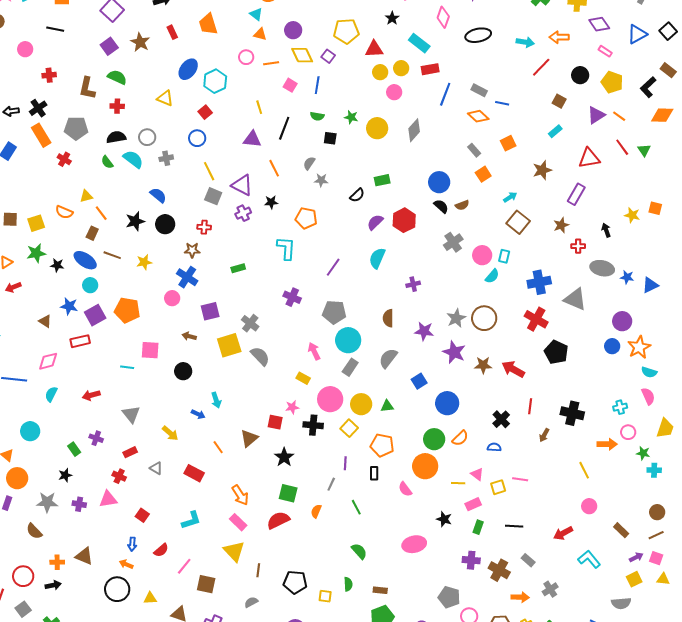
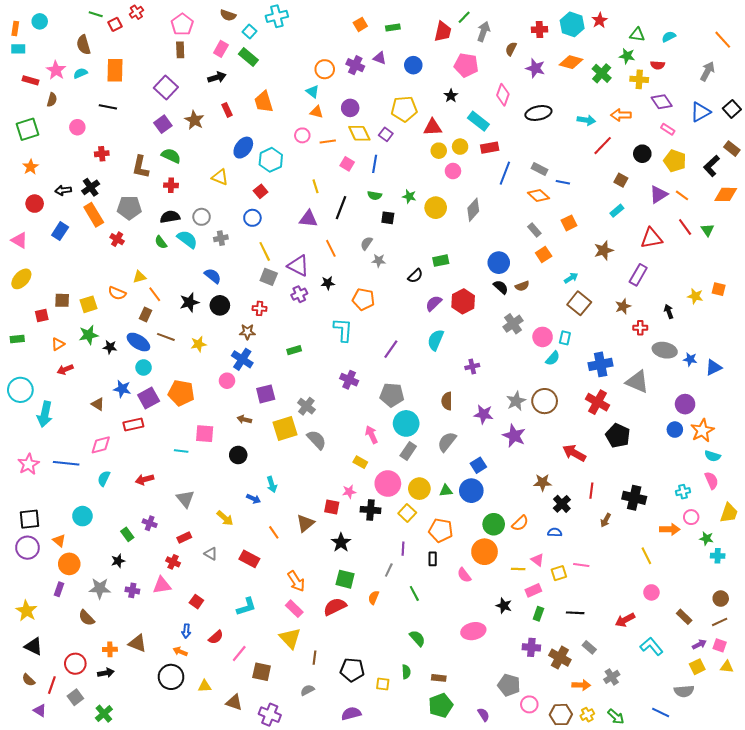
brown star: (483, 365) -> (543, 482), moved
blue circle: (447, 403) -> (471, 491), moved

